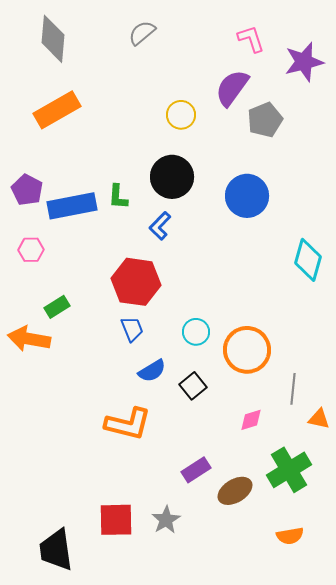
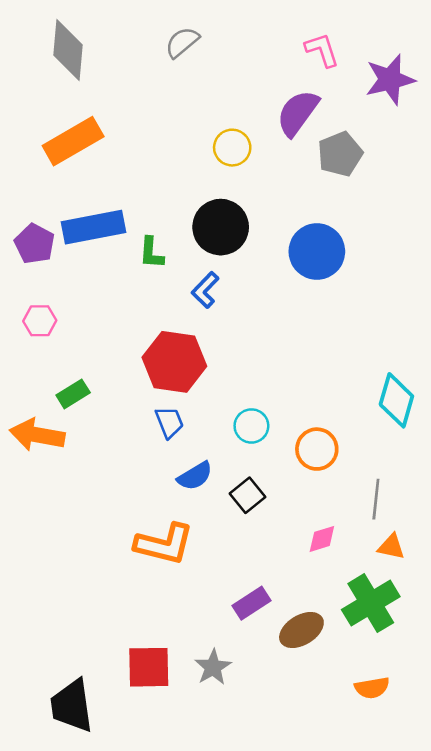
blue rectangle: (72, 206) -> (94, 227), moved
cyan diamond: (308, 260) -> (396, 400), moved
orange circle: (247, 350) -> (317, 449), size x0.7
orange triangle: (319, 419) -> (391, 547), moved

